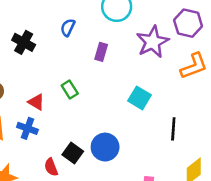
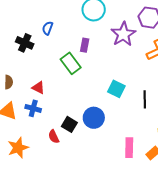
blue semicircle: (68, 27) -> (48, 28), moved
green rectangle: (70, 90) -> (71, 63), moved, size x1.5
cyan square: (140, 98) -> (116, 89), moved

